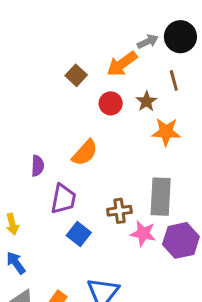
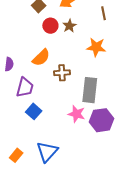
brown star: (146, 101) -> (69, 26), moved
red circle: (111, 103) -> (50, 26), moved
brown cross: (119, 211) -> (62, 73), moved

